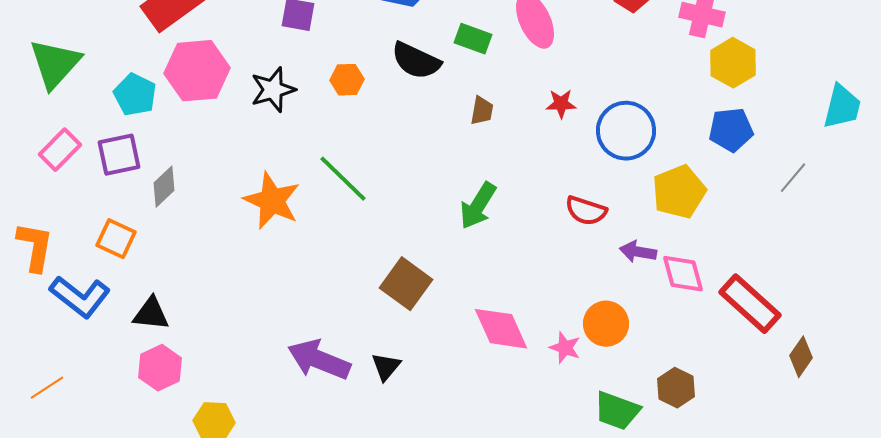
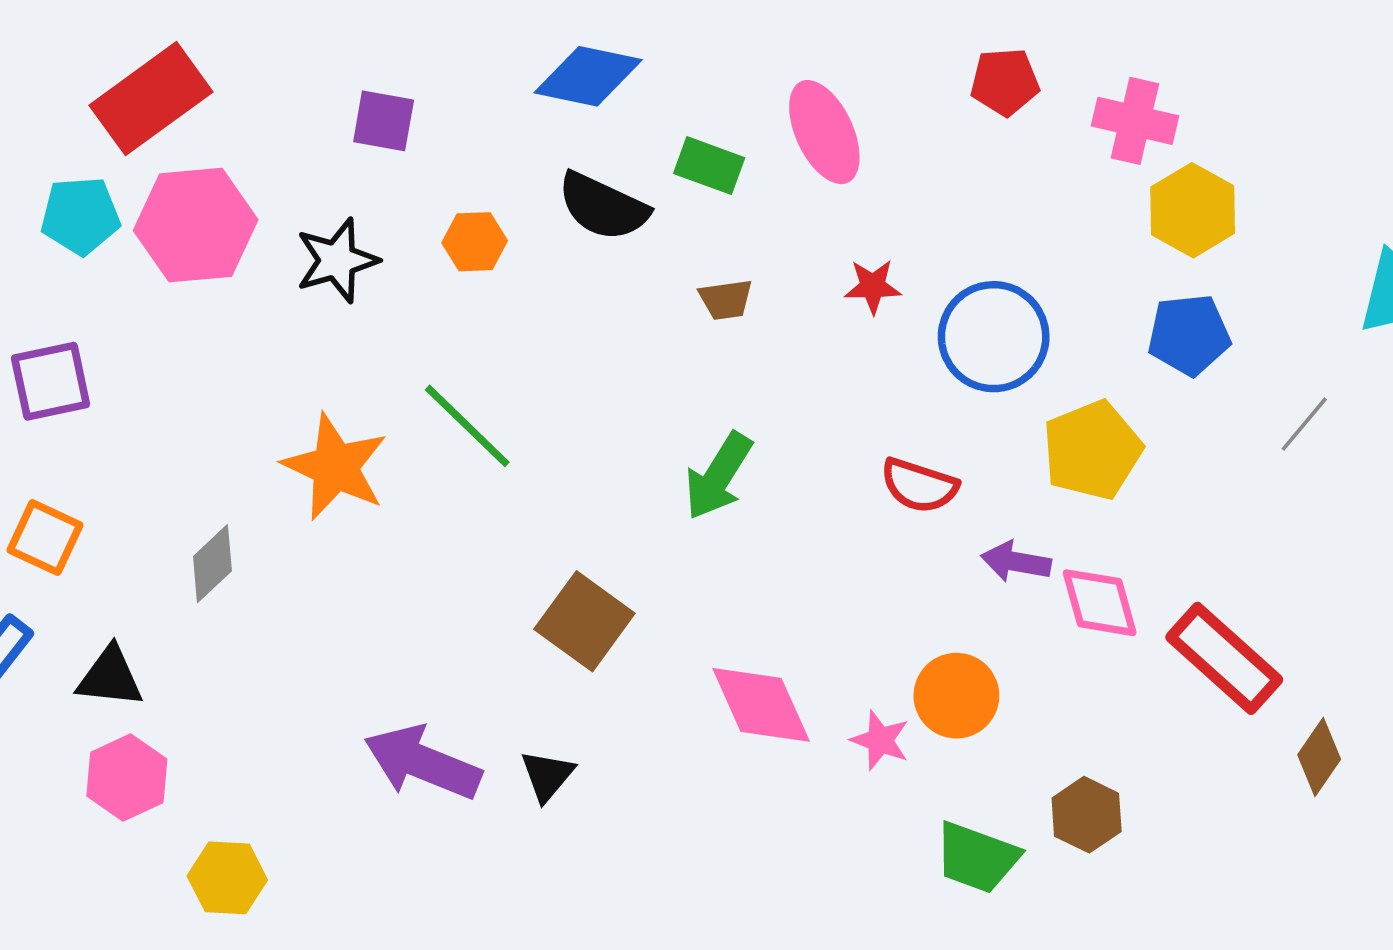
cyan pentagon: (135, 95) -> (80, 216), moved, turned -30
brown trapezoid: (482, 111) -> (726, 299), turned 72
gray diamond: (164, 187) -> (212, 564), moved

